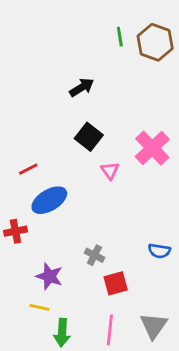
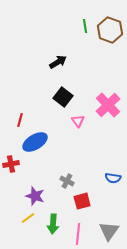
red line: (28, 169) -> (20, 120), turned -48
yellow line: (39, 307) -> (28, 218), turned -48
green arrow: (62, 333) -> (53, 224), moved

